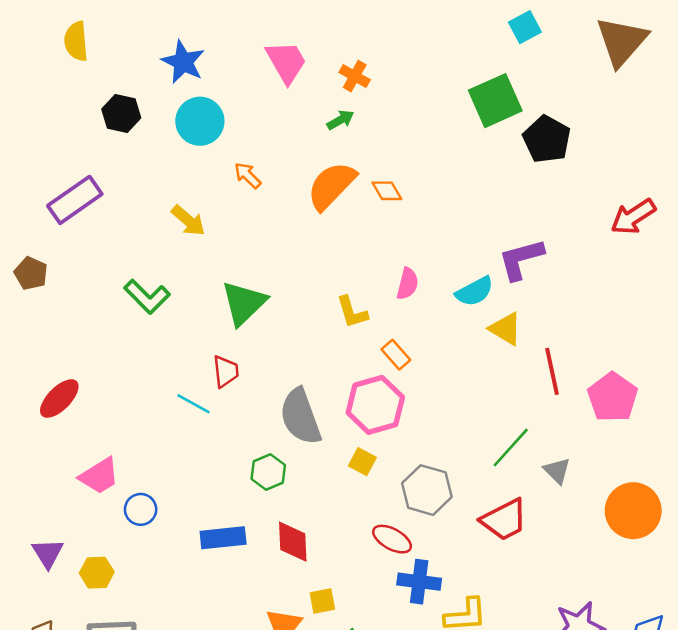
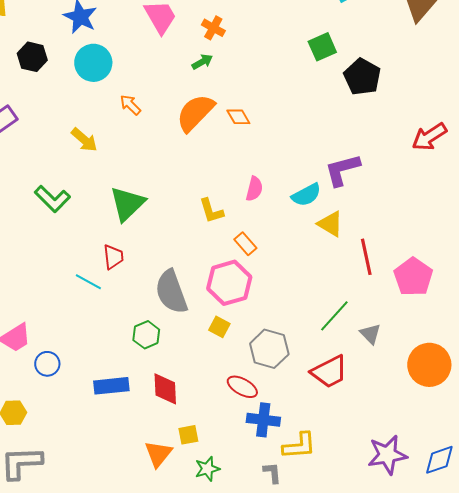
green square: (495, 101) -> (322, 47), size x0.7

